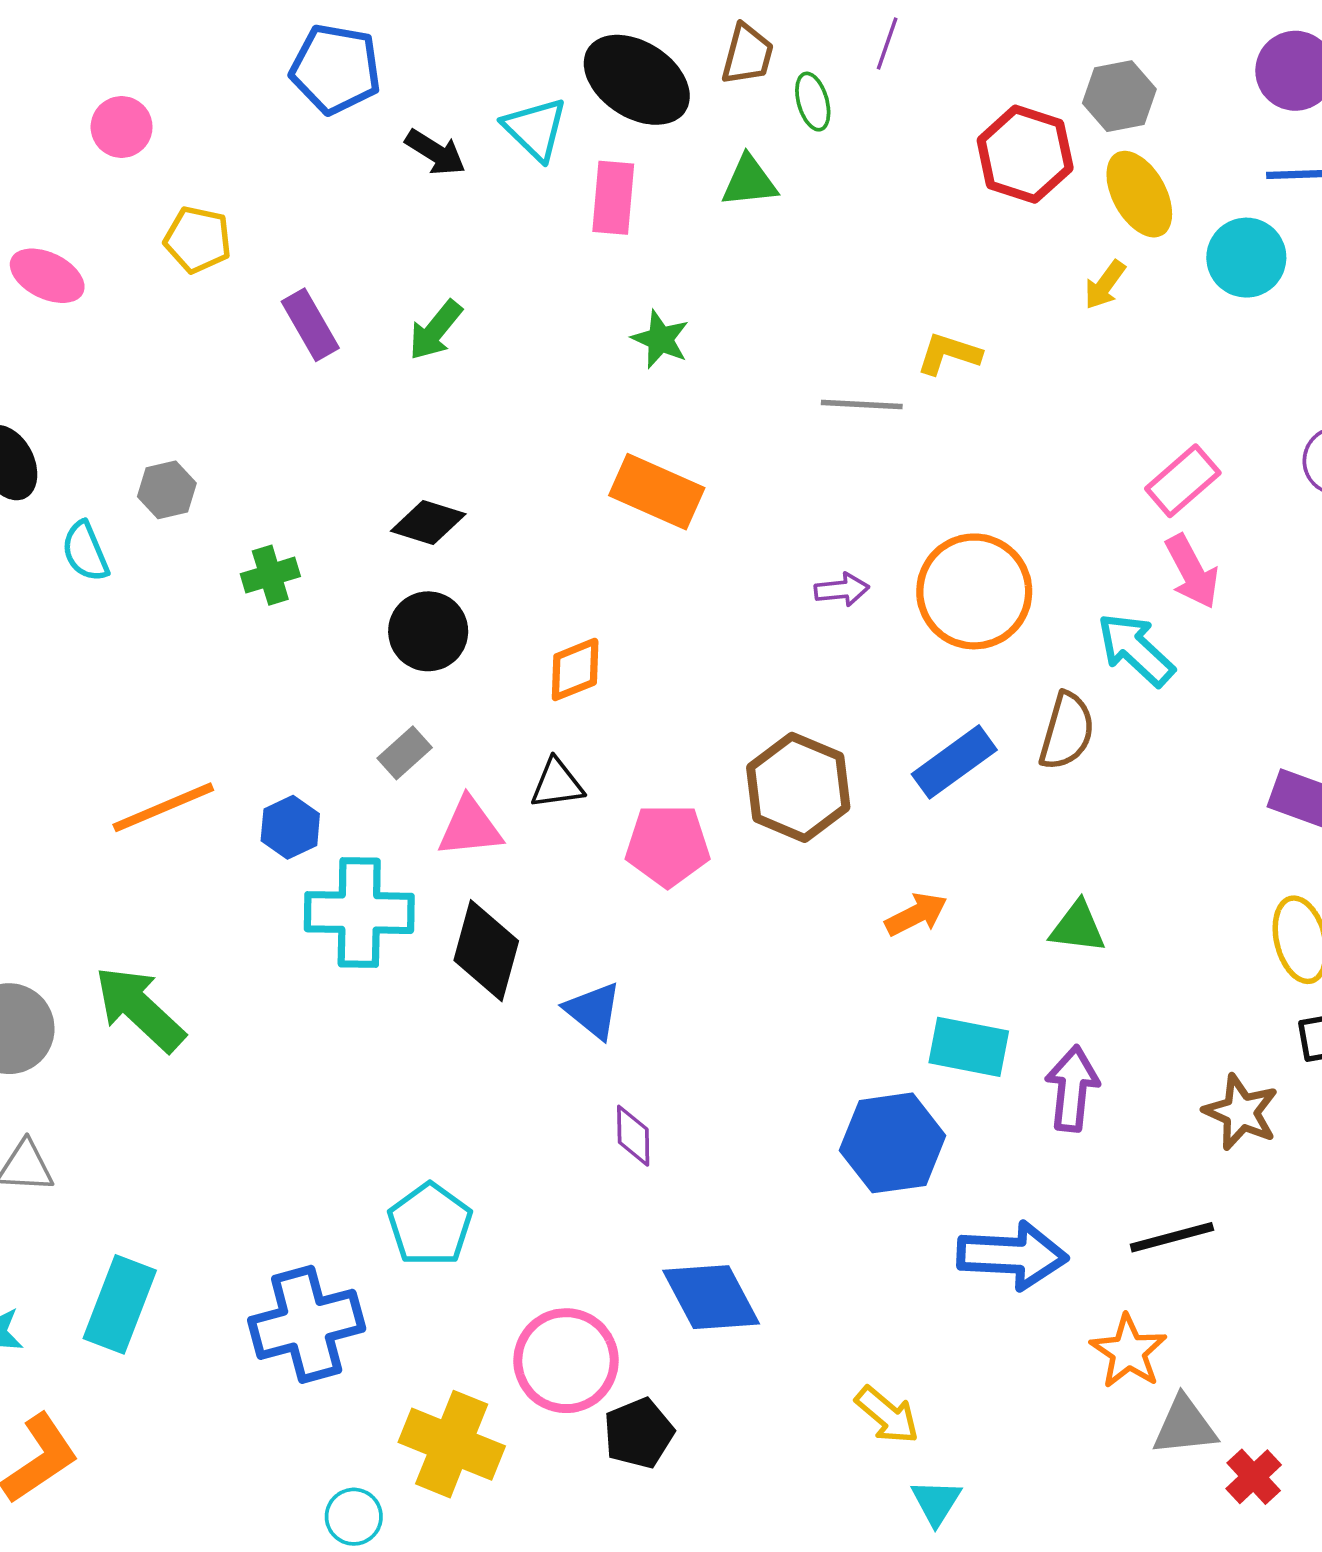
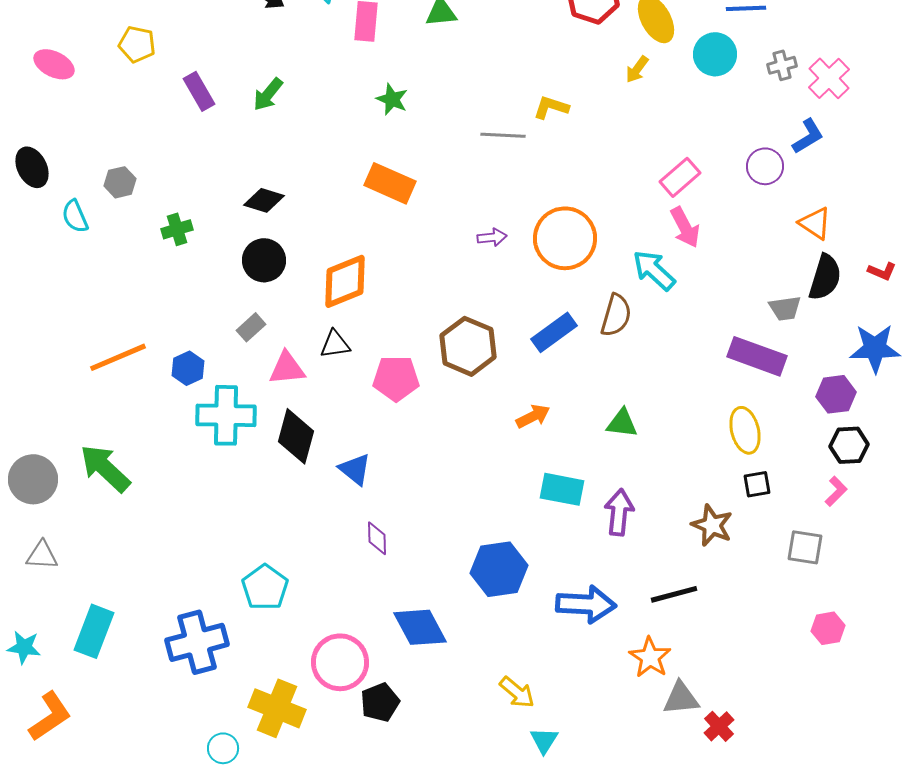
orange diamond: (575, 669) -> (345, 281), size x1.5
blue hexagon: (893, 1143) -> (499, 569), moved

